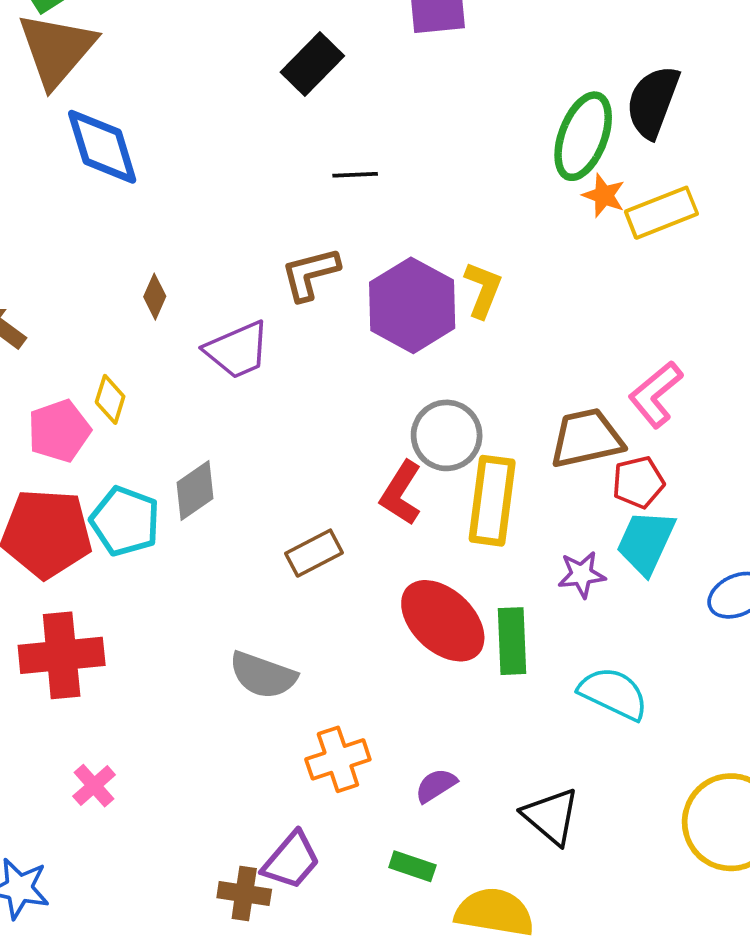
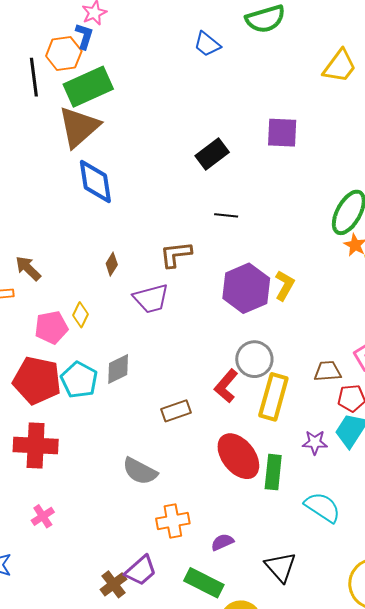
brown L-shape: (310, 274) -> (176, 254), moved
brown trapezoid: (586, 438) -> (328, 371), size x0.7
green rectangle: (412, 866) -> (204, 583), size x1.6
brown cross: (244, 894) -> (113, 584), turned 36

